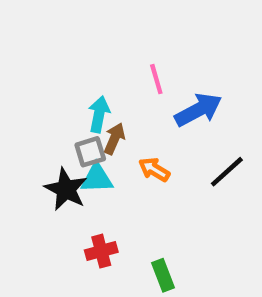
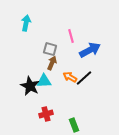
cyan arrow: (99, 114) -> (26, 23), moved
gray square: (90, 152) -> (50, 49), moved, turned 32
black line: (227, 172) -> (84, 78), moved

